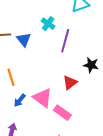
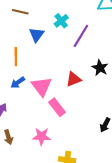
cyan cross: (48, 24) -> (61, 21), moved
blue triangle: (24, 40) -> (37, 35), moved

